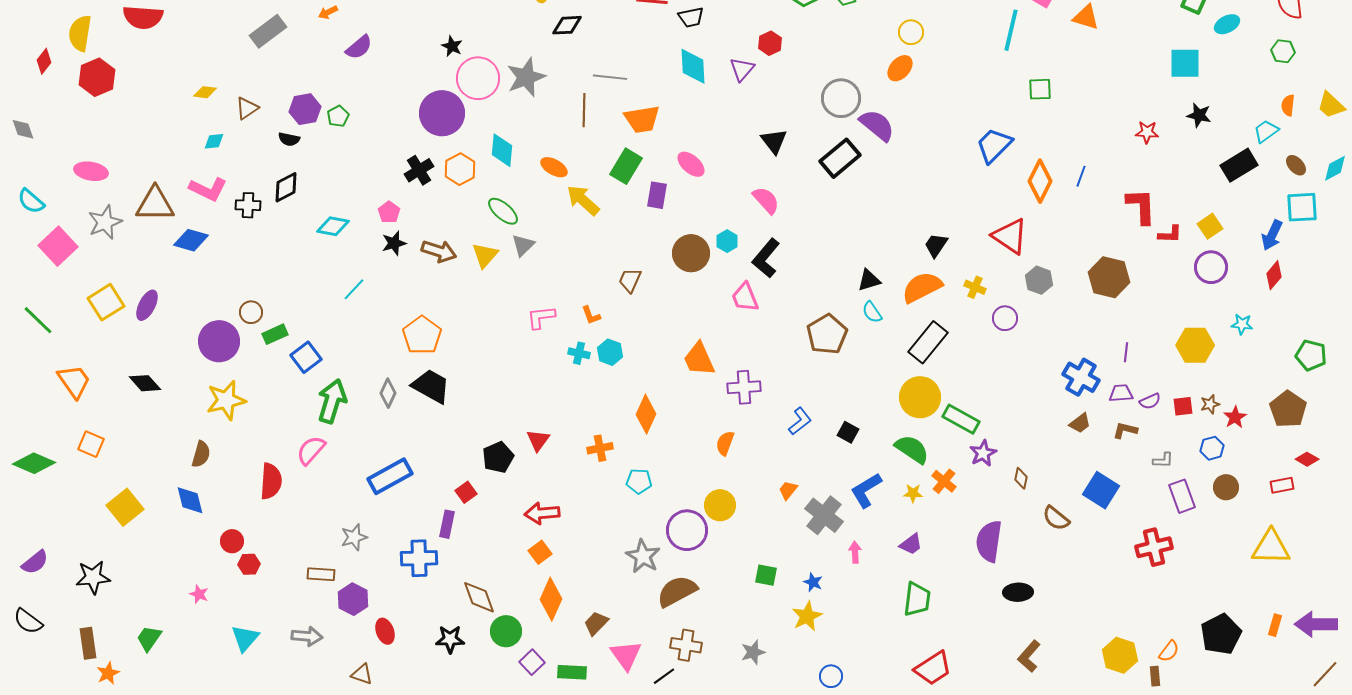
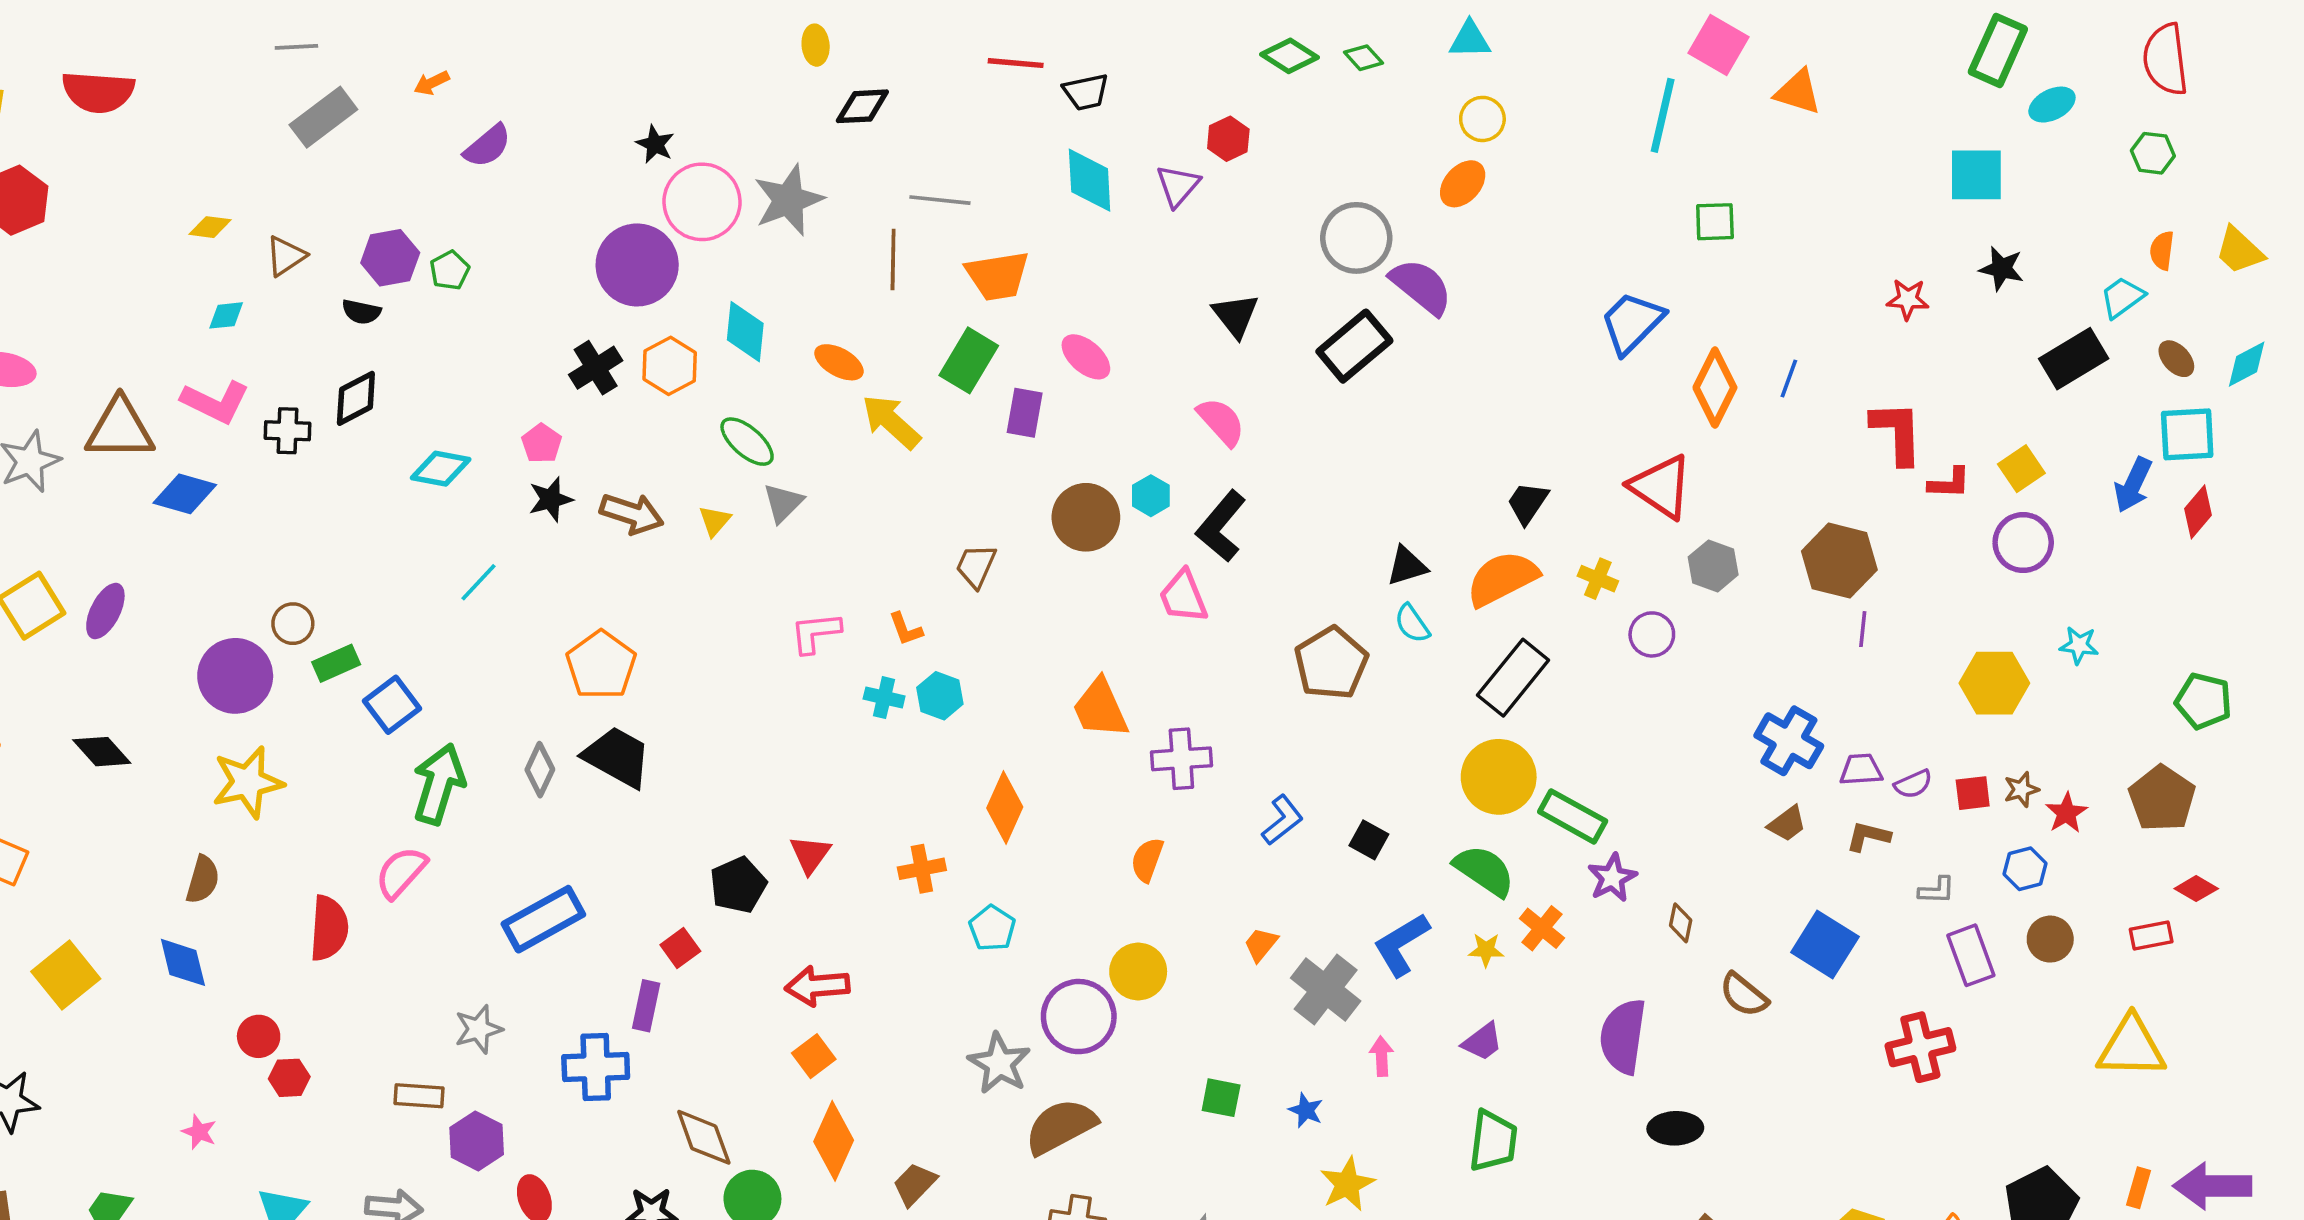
yellow triangle: (485, 255) -> (715, 521), size x0.7
red diamond: (1274, 275) -> (2198, 512), moved
purple line: (1126, 352) -> (1863, 629), moved
cyan pentagon: (639, 481) -> (992, 928), turned 30
yellow star: (807, 616) -> (1347, 1184), moved

